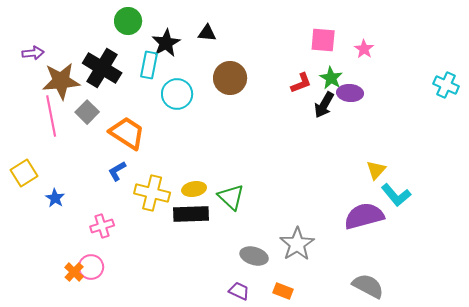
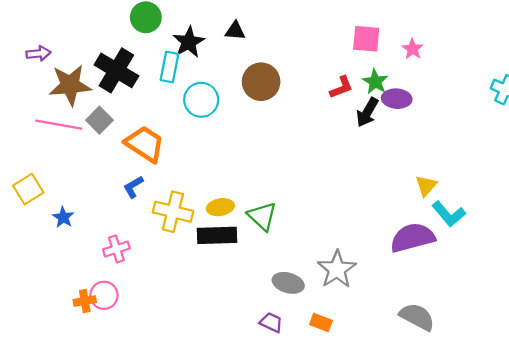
pink line: (51, 116) -> (59, 125), turned -69
orange cross: (74, 272) -> (85, 301), turned 36

